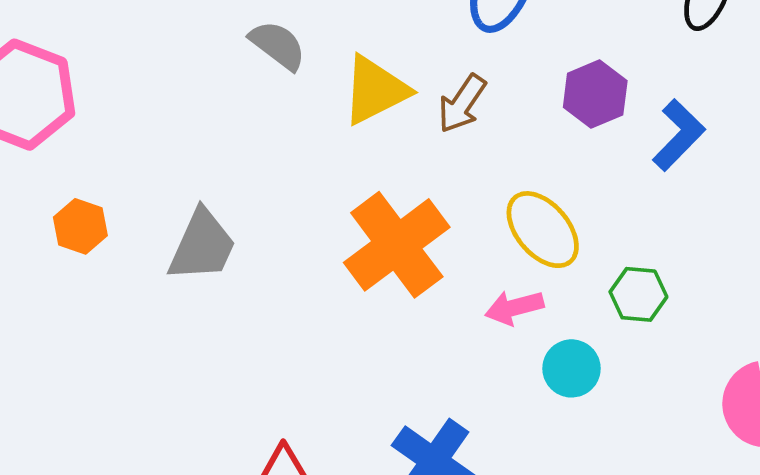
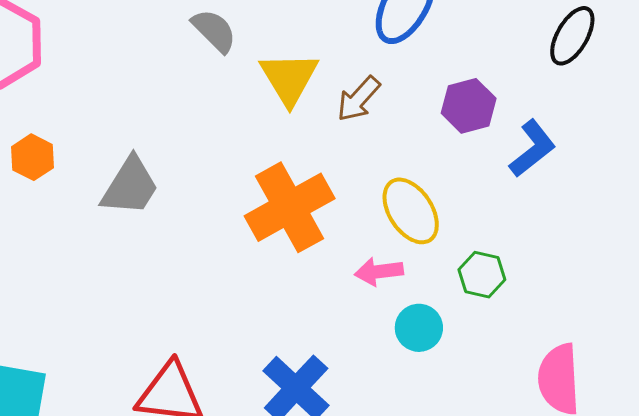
yellow triangle: (375, 90) -> (289, 78), turned -42

